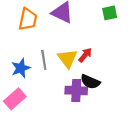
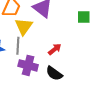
yellow triangle: (67, 58) -> (24, 26), moved
purple cross: (76, 91) -> (28, 65), moved

